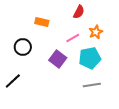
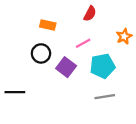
orange star: (96, 32) -> (124, 36), moved
black circle: (23, 47) -> (41, 53), moved
black line: (13, 81) -> (15, 92), turned 42

